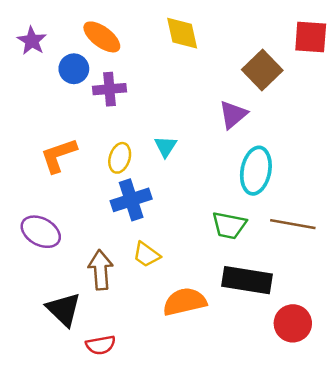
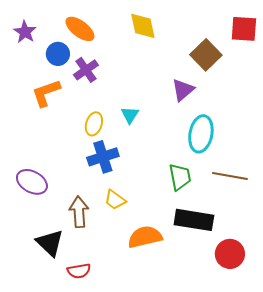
purple cross: (109, 89) -> (86, 70), turned -30
orange L-shape: (59, 155) -> (46, 93), moved
green trapezoid: (229, 225) -> (180, 177), turned -112

